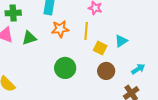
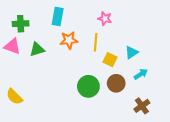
green circle: (65, 68) -> (88, 86), moved
cyan arrow: (138, 69) -> (141, 74), moved

